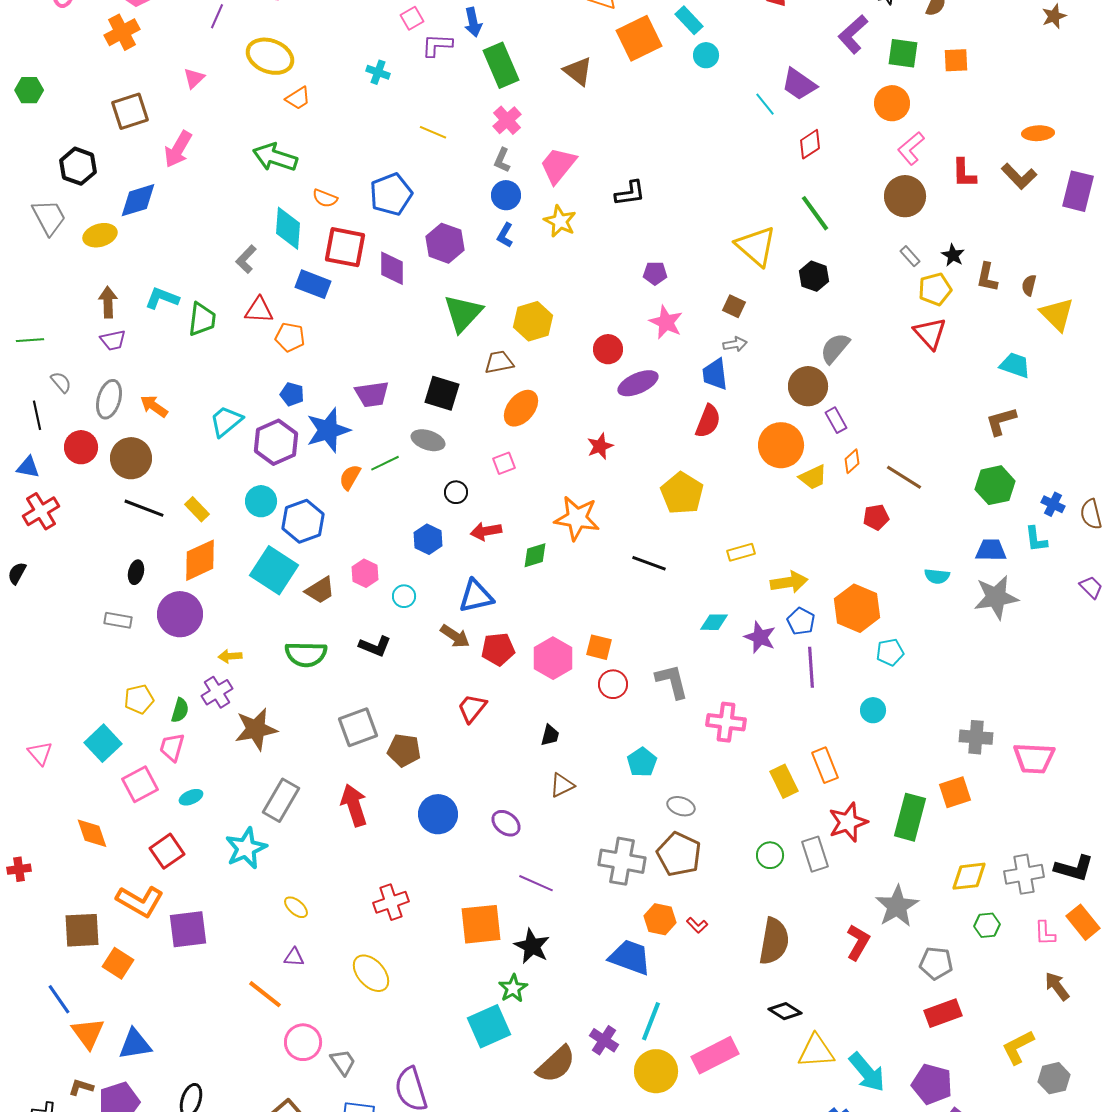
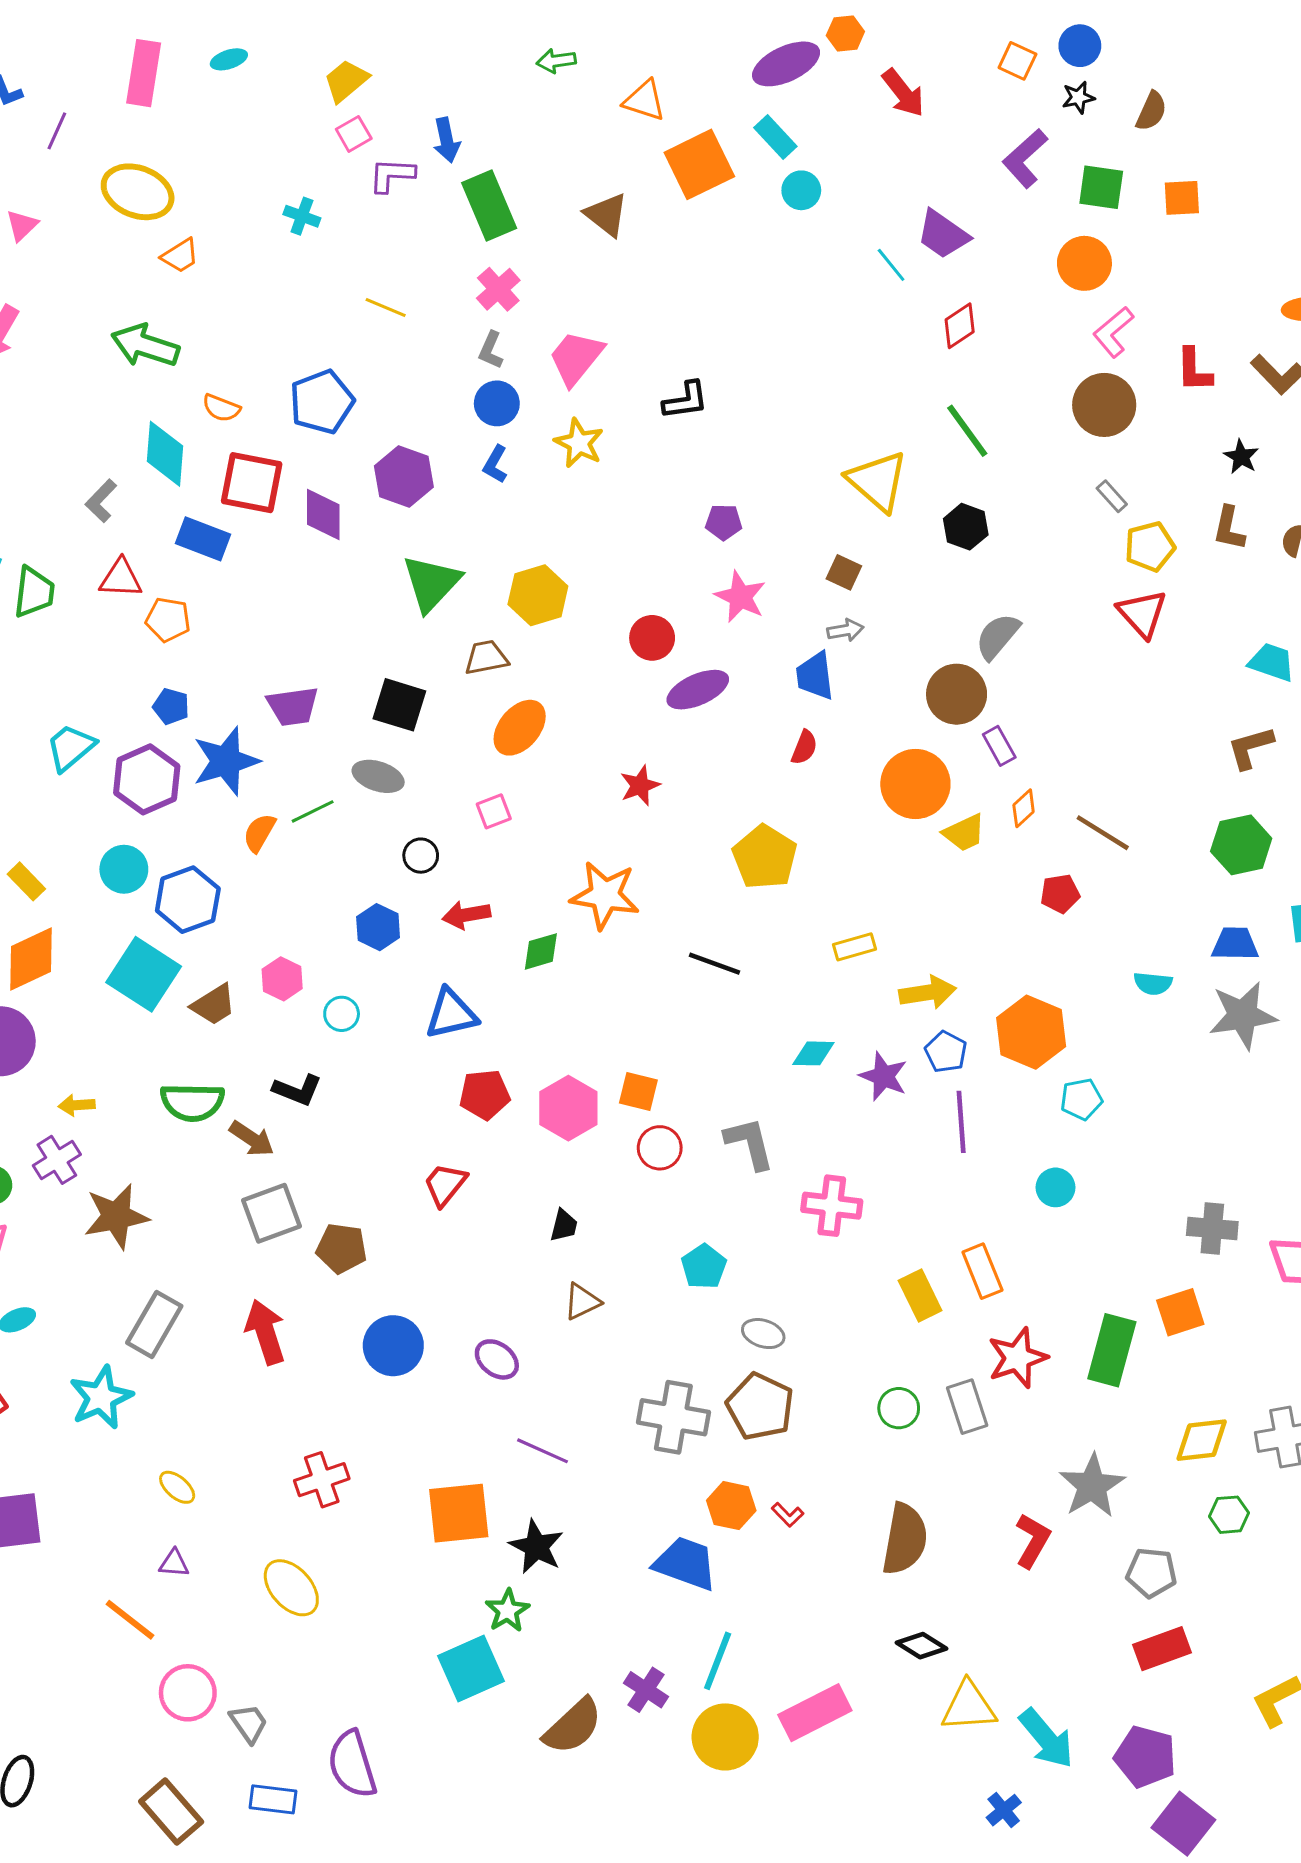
black star: (953, 255) -> (1241, 457), moved
red semicircle: (708, 421) -> (804, 747), size x0.7
brown arrow: (455, 636) -> (252, 1139), moved

